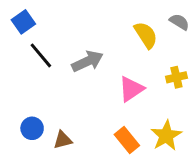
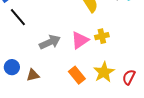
gray arrow: (87, 61) -> (50, 42), moved
yellow cross: (176, 77) -> (102, 36), moved

